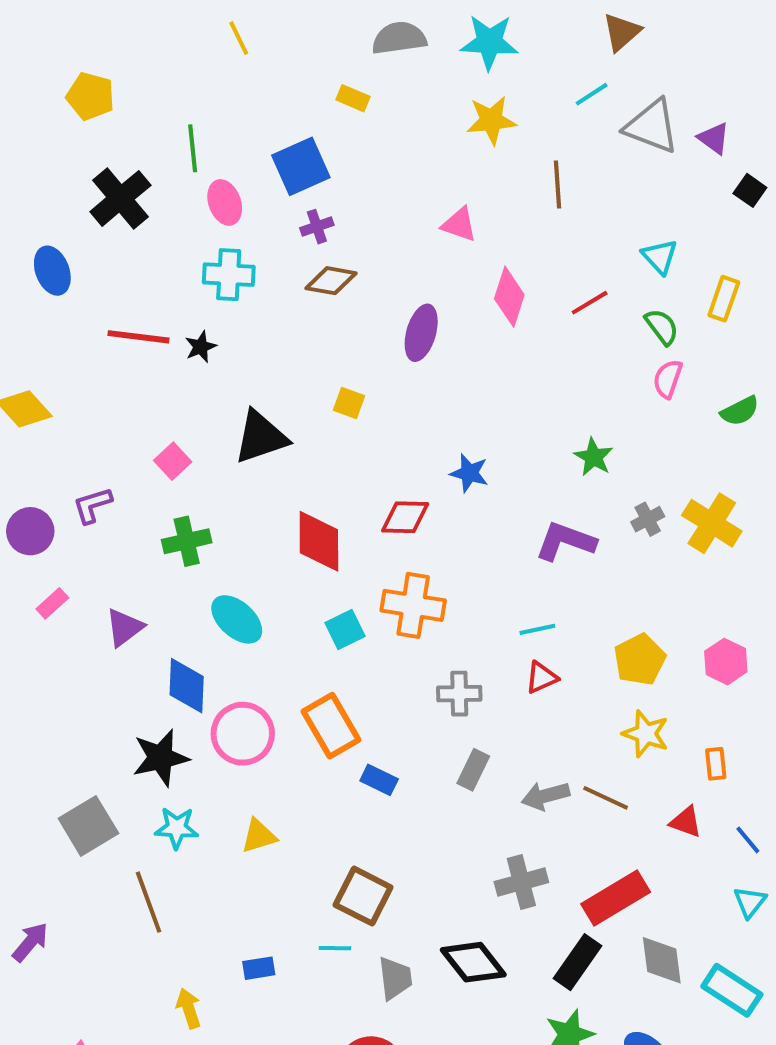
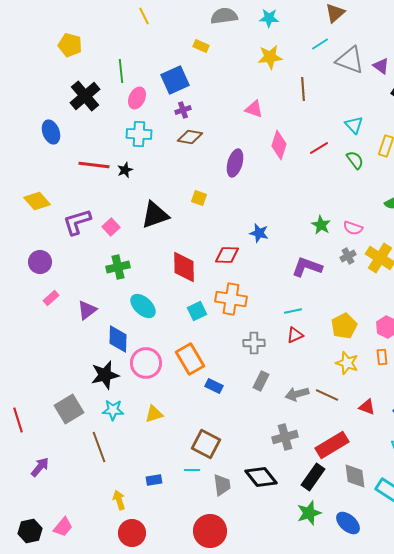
cyan star: (489, 42) -> (269, 18), size x0.7
pink ellipse: (225, 202) -> (137, 98), turned 45
pink semicircle: (668, 379) -> (353, 228), moved, turned -90
purple L-shape: (92, 505) -> (77, 222), moved, size x1.4
orange rectangle: (716, 764) -> (382, 357), moved

